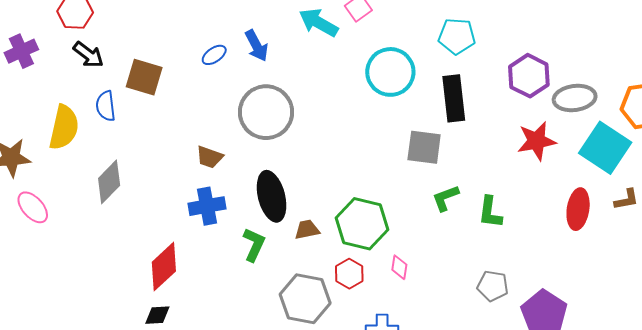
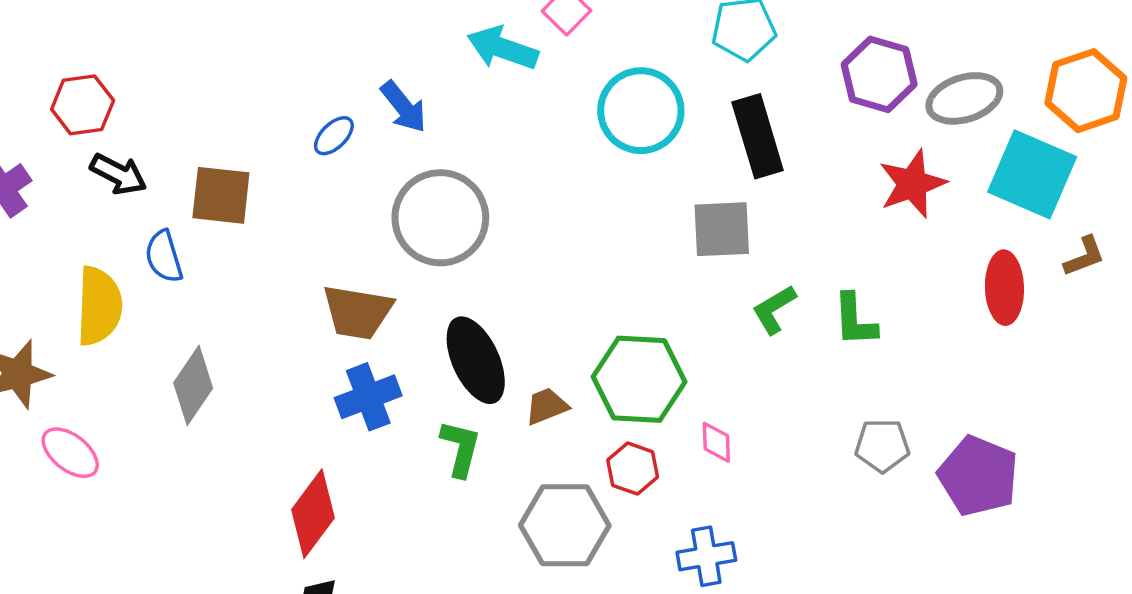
brown trapezoid: (210, 157) -> (357, 312), size x1.5

